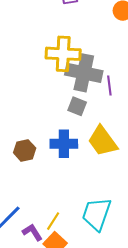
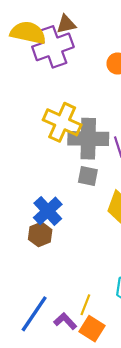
yellow cross: (63, 54) -> (62, 122), turned 32
blue cross: (64, 144) -> (48, 211), moved, turned -32

